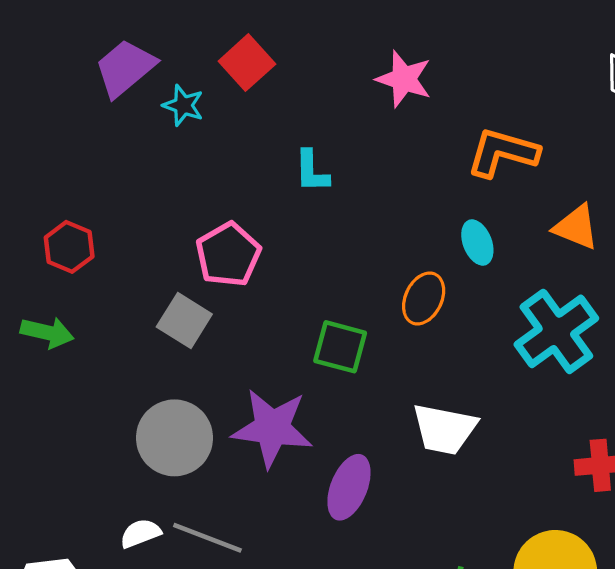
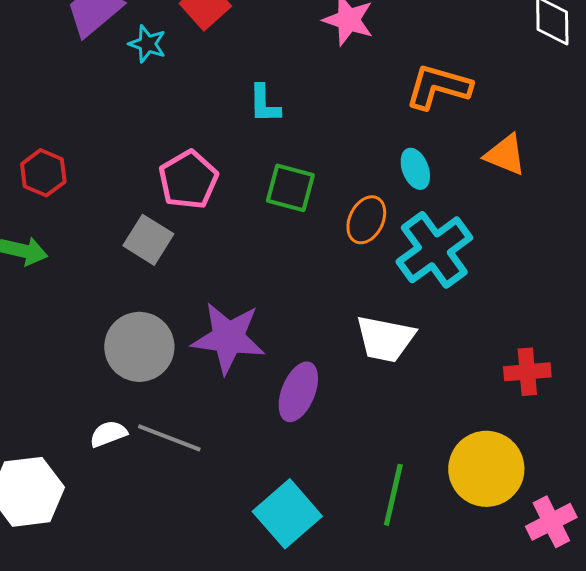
cyan cross: (556, 331) -> (434, 250), moved
green square: (340, 347) -> (290, 188), moved

